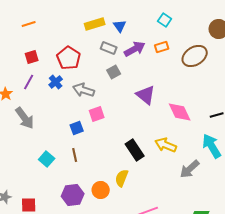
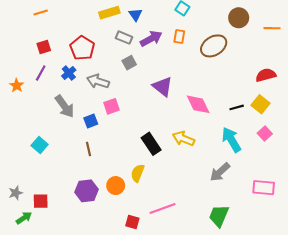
orange rectangle: (162, 47) -> (179, 37), turned -64
gray arrow: (25, 118) -> (65, 106), moved
cyan square: (47, 159) -> (40, 145), moved
gray arrow: (190, 169) -> (220, 172), moved

